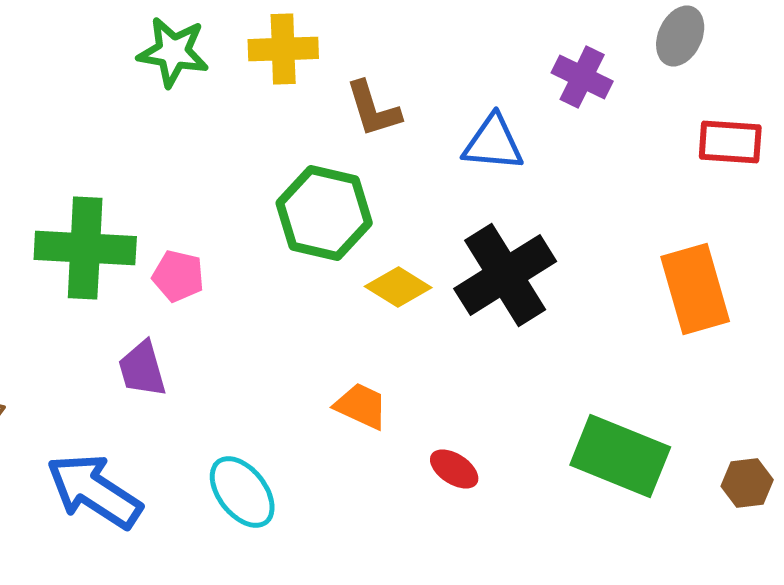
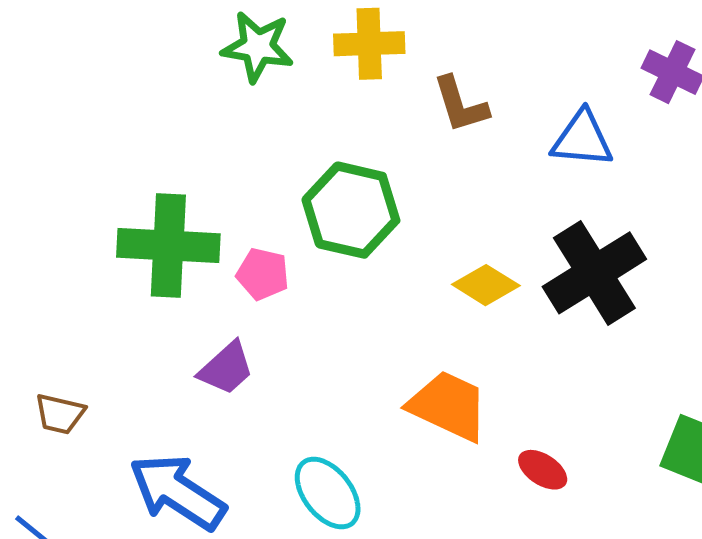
green hexagon: (324, 213) -> (351, 210), moved
purple trapezoid: (142, 369) -> (226, 368), turned -116
orange trapezoid: (361, 406) -> (448, 406), size x1.5

